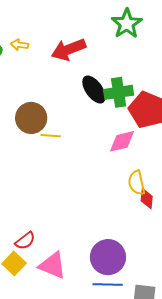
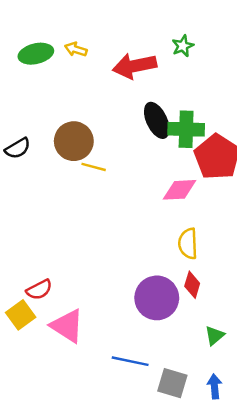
green star: (127, 24) -> (183, 46), moved, size x0.6
red diamond: (147, 199) -> (192, 285), moved
purple circle: (108, 257) -> (157, 298), moved

